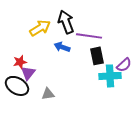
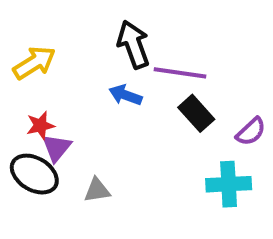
yellow arrow: (40, 28) -> (34, 63), moved
black rectangle: (97, 56) -> (196, 113), turned -30
cyan cross: (110, 76) -> (229, 184), moved

